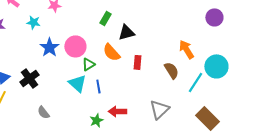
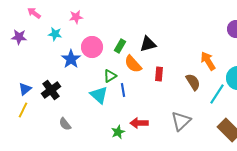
green rectangle: (105, 18) -> (120, 46), moved
pink circle: (75, 46) -> (92, 47), moved
blue line: (98, 86) -> (123, 90), moved

